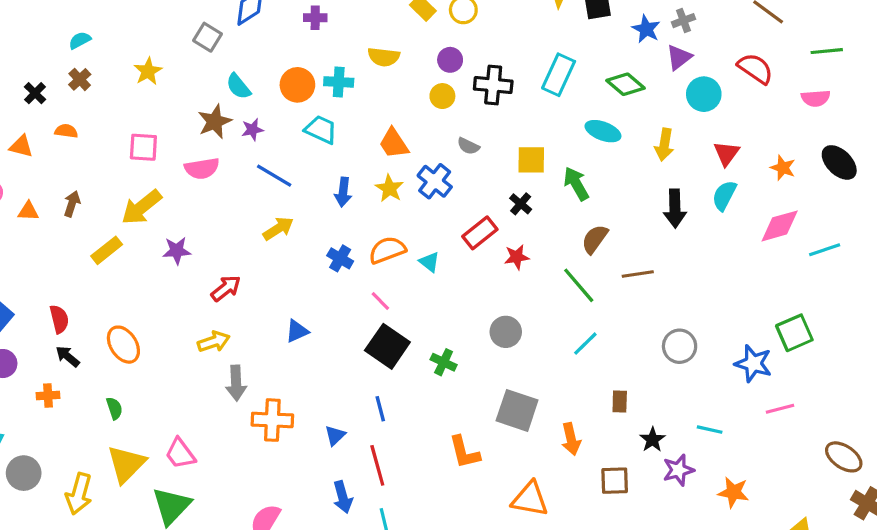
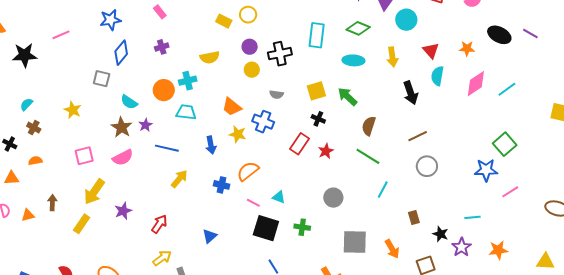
cyan triangle: (429, 262) -> (279, 197), moved
brown line: (638, 274) -> (418, 136), moved
gray circle: (680, 346) -> (427, 166), moved

